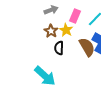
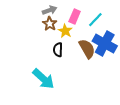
brown star: (51, 31) -> (50, 24), moved

